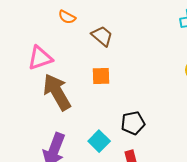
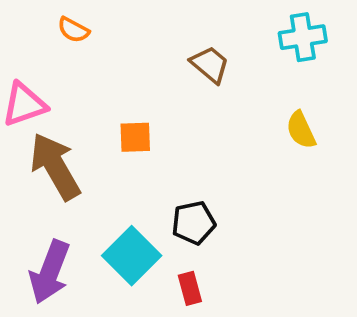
brown trapezoid: (102, 36) -> (210, 64), moved
cyan square: (99, 141) -> (132, 256), size x1.4

